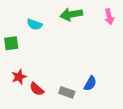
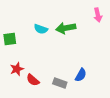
green arrow: (71, 14) -> (66, 28), moved
cyan semicircle: (35, 24) -> (41, 29), moved

